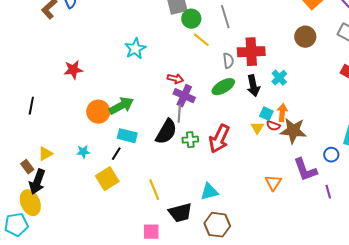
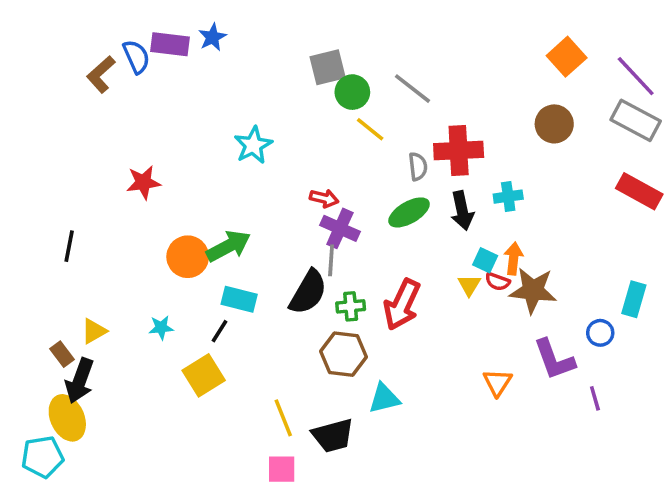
gray line: (225, 17) -> (413, 89), turned -35
cyan cross: (279, 78) -> (508, 197), turned 35
yellow line: (154, 190) -> (283, 418), moved
brown hexagon: (217, 225) -> (343, 354), moved

